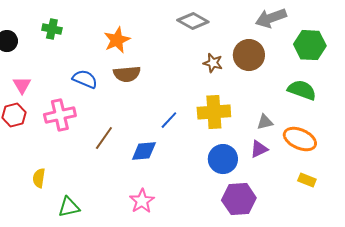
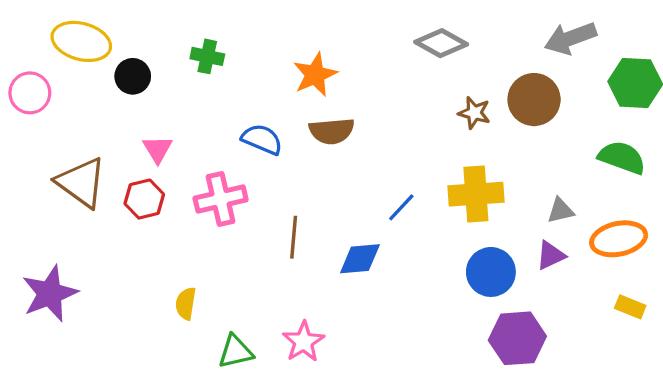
brown line: (104, 138) -> (294, 237), turned -30
orange ellipse: (300, 139) -> (619, 239), turned -36
pink star: (142, 201) -> (303, 342), moved

